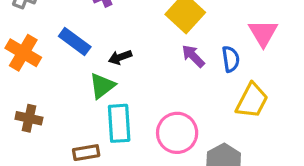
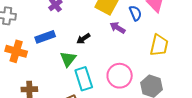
blue rectangle: (75, 41) -> (45, 37), turned -42
black arrow: (120, 57) -> (83, 39), moved
blue semicircle: (231, 59) -> (135, 13), moved

